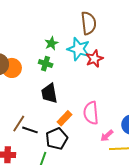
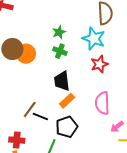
green star: (51, 43) -> (59, 32), moved
red star: (94, 59) -> (99, 64), moved
orange rectangle: (64, 118) -> (67, 101), moved

